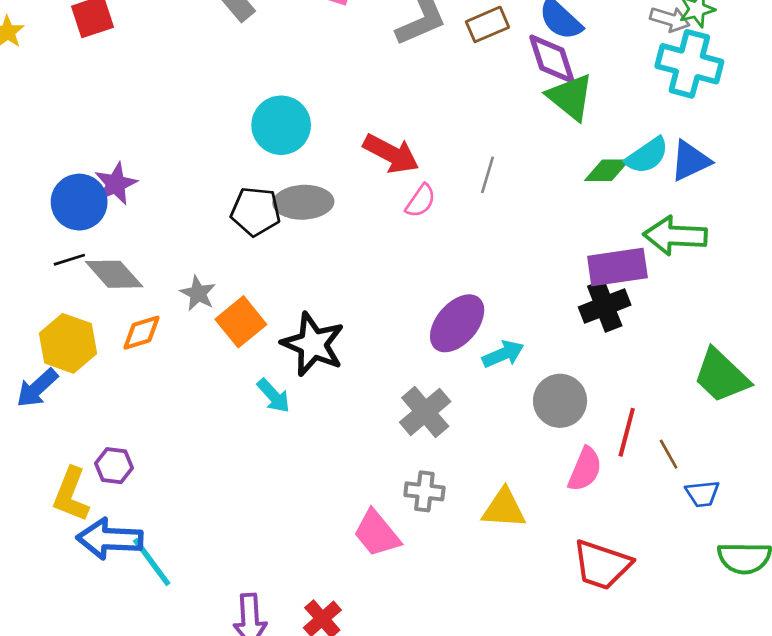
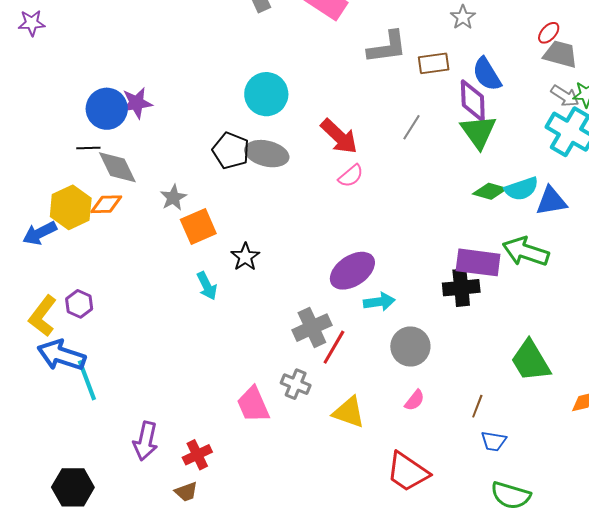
gray line: (487, 175) -> (412, 127), moved
orange diamond: (141, 333) -> (106, 204), moved
black star: (313, 344) -> (245, 257), size x0.6
red line: (627, 432) -> (334, 347), moved
brown line: (669, 454) -> (477, 406), turned 35
pink semicircle: (585, 469) -> (415, 400), size x0.7

